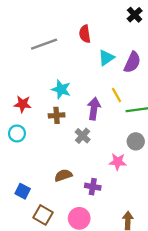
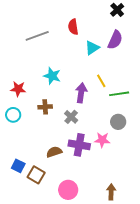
purple semicircle: (132, 62) -> (115, 40), moved
brown cross: (57, 115) -> (45, 107), moved
purple cross: (93, 187) -> (79, 145), moved, size x1.5
brown square: (43, 215) -> (36, 175), moved

